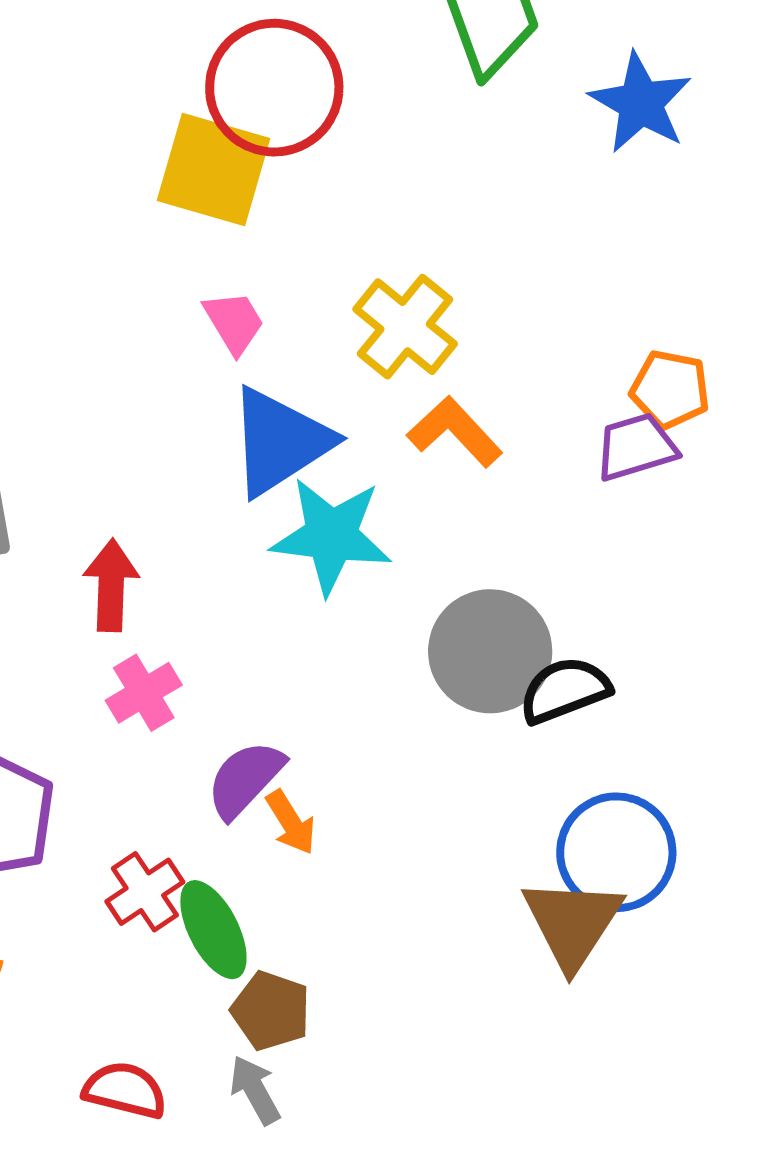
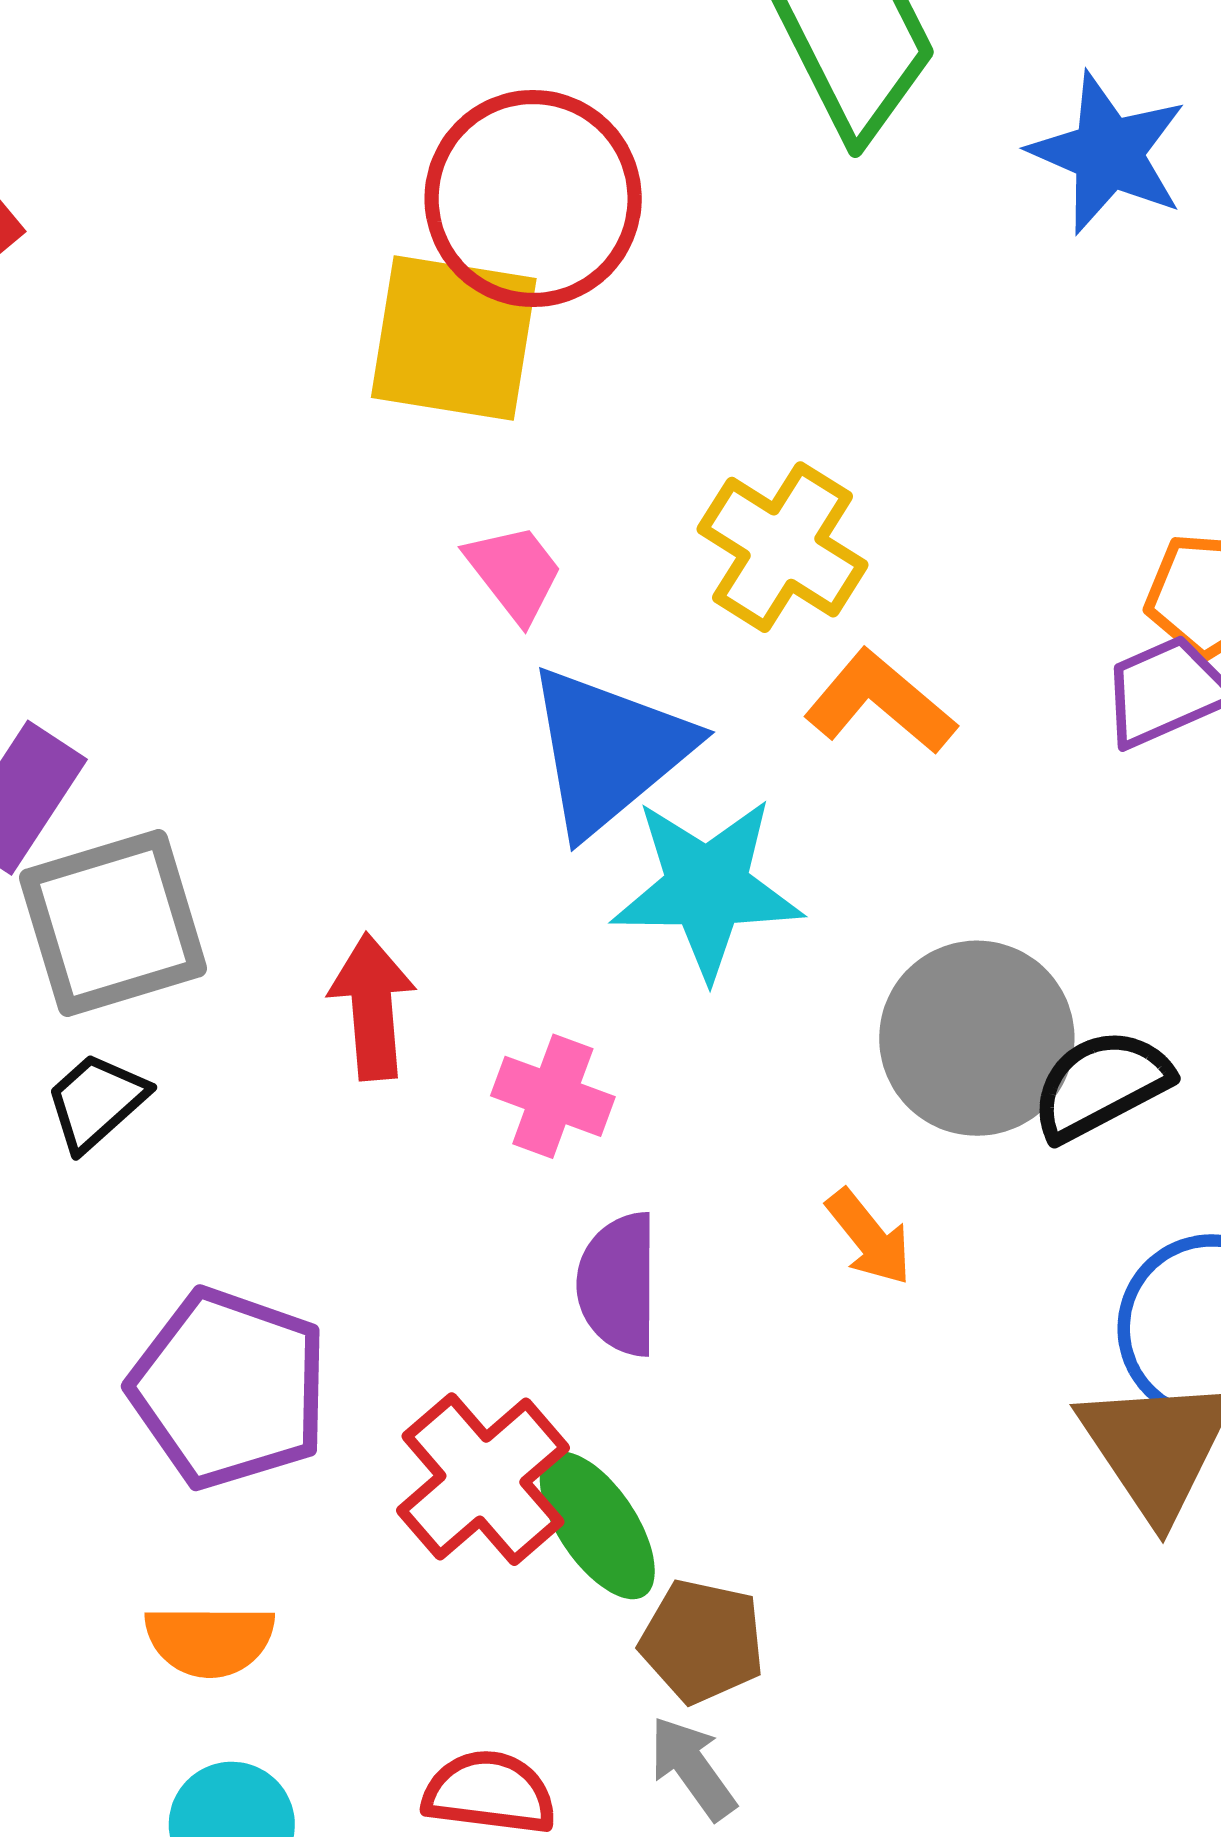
pink cross: (144, 693) -> (553, 1096), moved, turned -32
purple semicircle: (245, 779) -> (618, 1284), turned -36
orange arrow: (291, 822) -> (869, 1237), moved
red cross: (145, 892) -> (483, 1479), size x1.4

